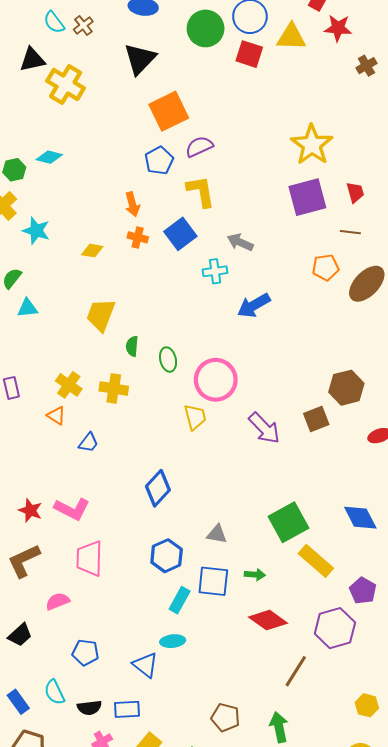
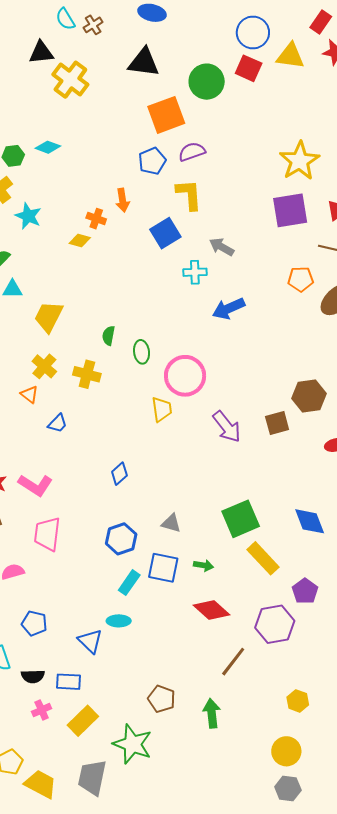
green circle: (206, 28) -> (207, 82), moved
black triangle: (140, 59) -> (144, 62), turned 48
orange cross: (138, 237) -> (96, 219), moved
yellow trapezoid: (101, 315) -> (49, 317), moved
blue diamond: (158, 488) -> (119, 474), size x0.7

